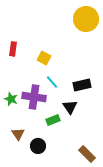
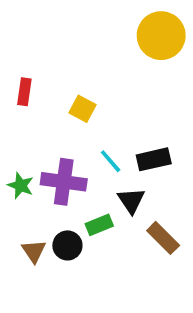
cyan line: (52, 82) -> (111, 161), moved
black circle: (38, 146) -> (67, 245), moved
brown rectangle: (87, 154) -> (163, 238), moved

